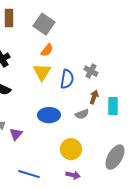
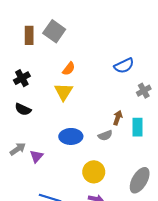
gray square: (44, 24) -> (54, 31), moved
gray cross: (91, 71) -> (144, 91), moved, turned 32
blue semicircle: (67, 79) -> (124, 66), moved, turned 54

